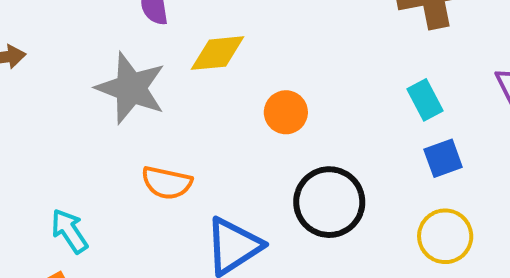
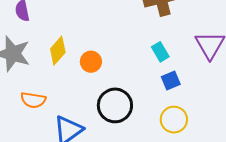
yellow diamond: (218, 53) -> (58, 51), moved, turned -40

